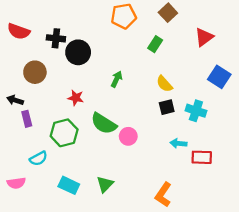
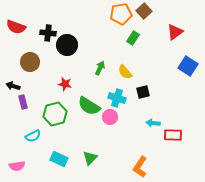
orange pentagon: (124, 16) -> (121, 14), moved
yellow semicircle: (164, 84) -> (125, 72), moved
cyan cross: (196, 111) -> (117, 98), moved
pink semicircle: (16, 183) -> (17, 166), moved

